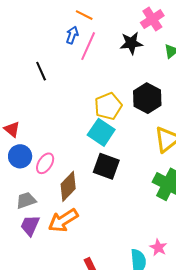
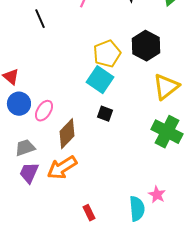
black square: (106, 166) -> (105, 114), size x0.6

